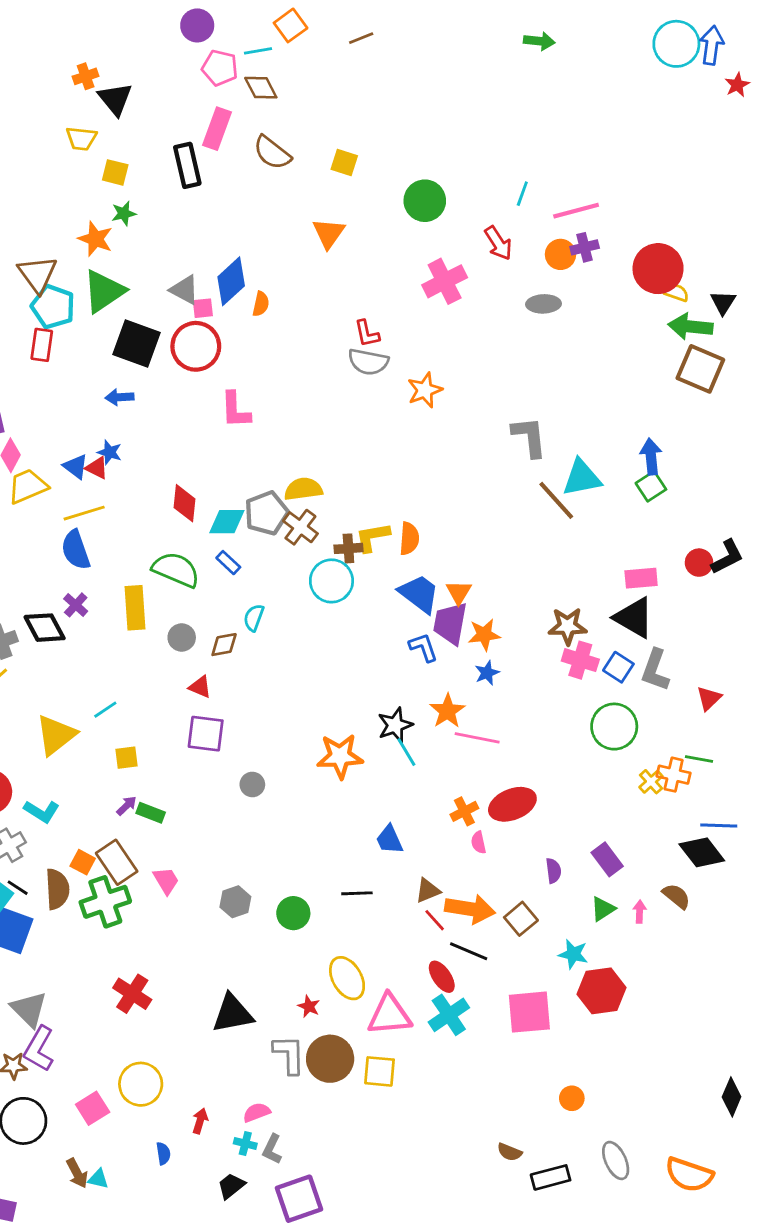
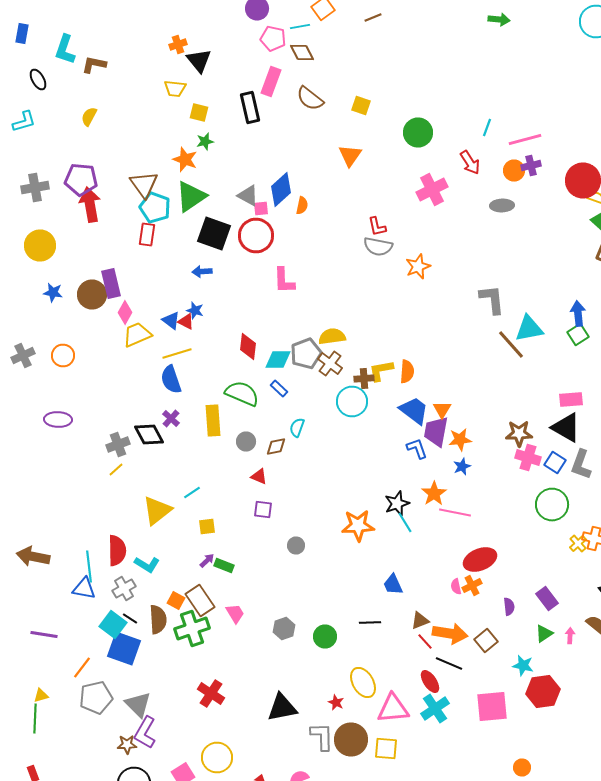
purple square: (206, 734) -> (263, 510), size x0.7
orange cross: (464, 811) -> (472, 586), moved

